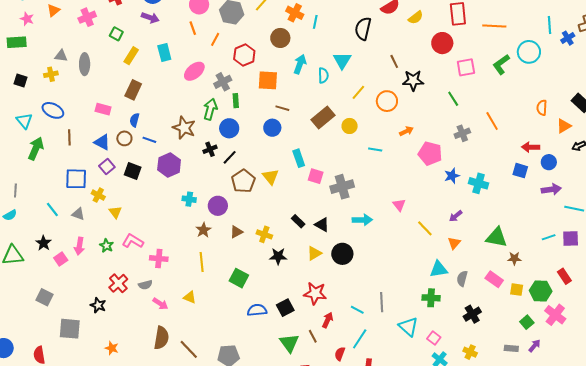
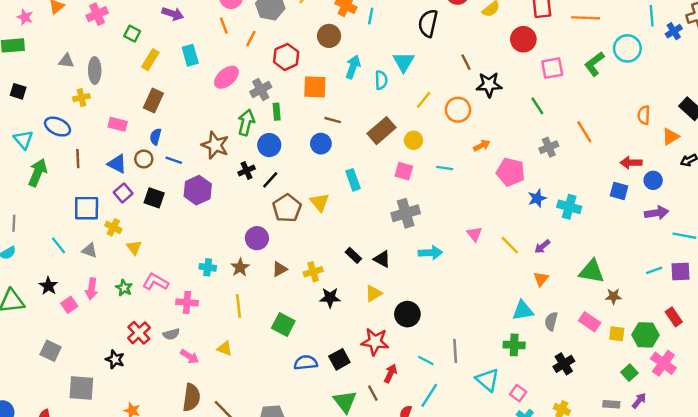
yellow cross: (51, 74) -> (82, 98), moved
pink square: (316, 176) -> (404, 171), moved
cyan cross: (189, 199) -> (208, 267), moved
yellow line: (425, 228) -> (510, 245), moved
yellow cross: (264, 234) -> (313, 272), turned -35
black circle: (342, 254) -> (407, 314), moved

